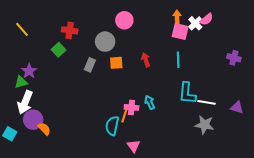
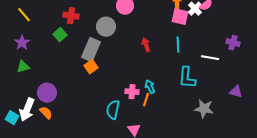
orange square: (116, 63) -> (91, 67), moved, turned -32
gray rectangle: (90, 65) -> (91, 50), size x1.6
purple star: (29, 71) -> (22, 43), moved
white arrow: (25, 102) -> (27, 110), moved
white line: (206, 102) -> (210, 58), moved
orange line: (124, 116) -> (146, 100), moved
purple circle: (33, 120) -> (47, 93), moved

